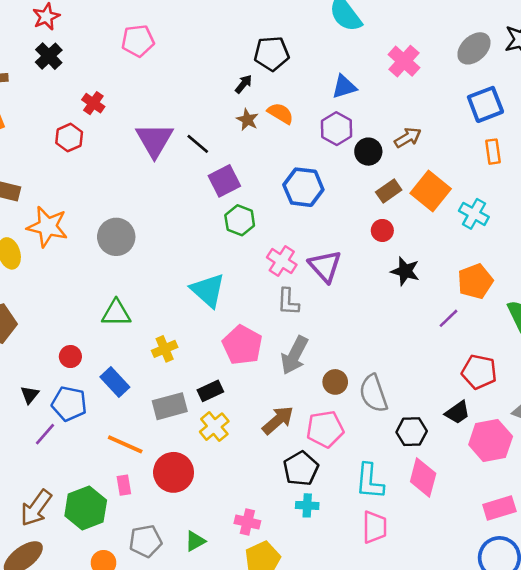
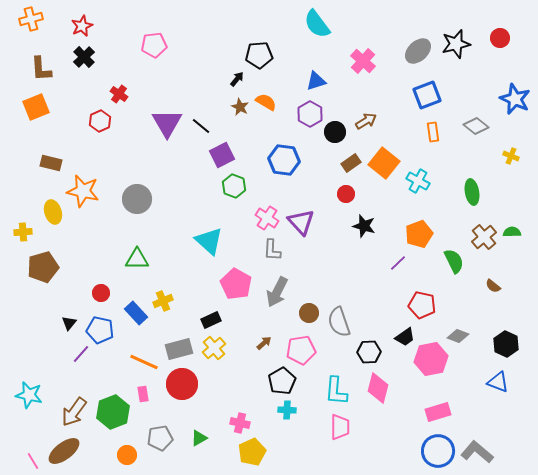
yellow cross: (165, 349) -> (163, 301), moved
gray rectangle: (170, 406) -> (179, 349), moved
brown arrow: (278, 420) -> (264, 343), size x0.6

